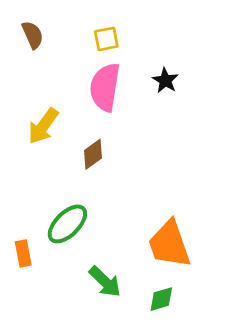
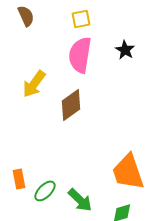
brown diamond: (93, 154) -> (71, 105), size x1.4
green ellipse: (67, 224) -> (45, 191), moved, size x0.7

